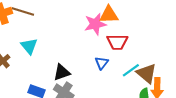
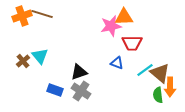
cyan triangle: (29, 46) -> (40, 56), moved
blue triangle: (102, 63) -> (117, 63), turned -48

